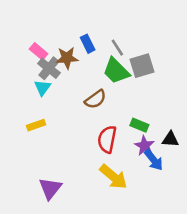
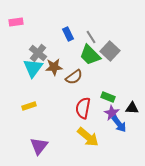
pink rectangle: (39, 51) -> (16, 22), moved, turned -48
brown star: (67, 58) -> (54, 67), moved
gray square: (142, 66) -> (110, 51), turned -30
cyan triangle: (42, 88) -> (33, 68), size x1.5
yellow rectangle: (36, 125) -> (29, 106), moved

